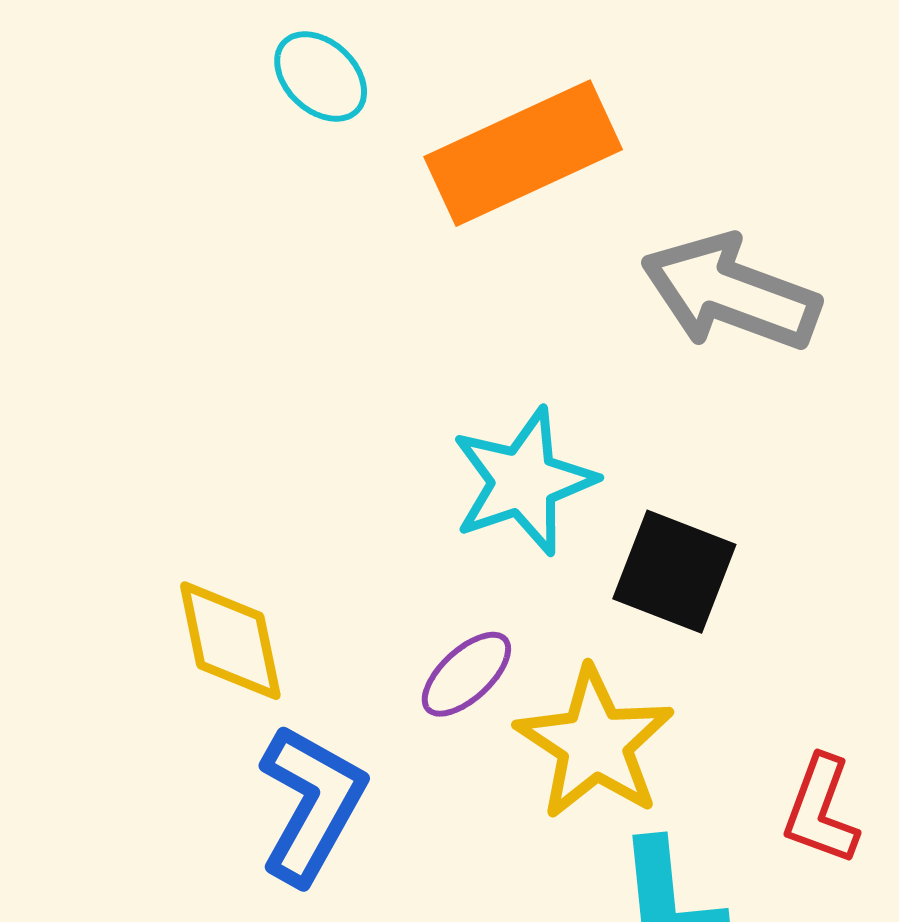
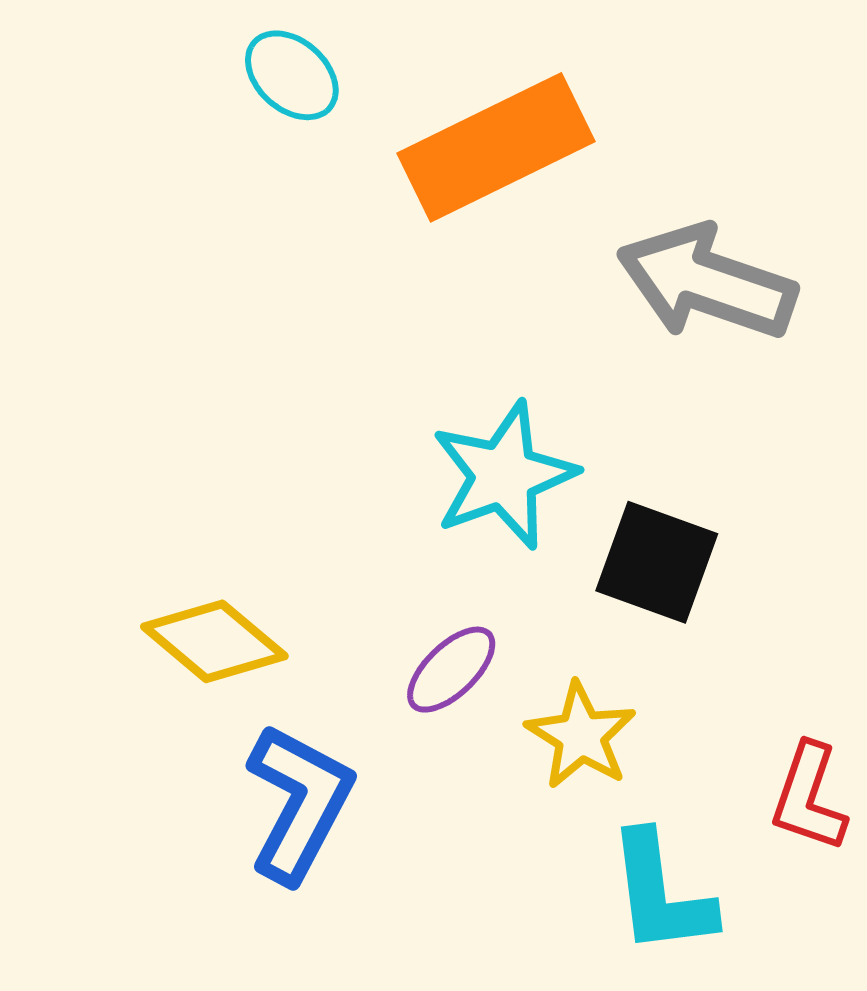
yellow diamond: (230, 641) -> (214, 641), turned -37
yellow star: (595, 743) -> (581, 736), size x0.7

